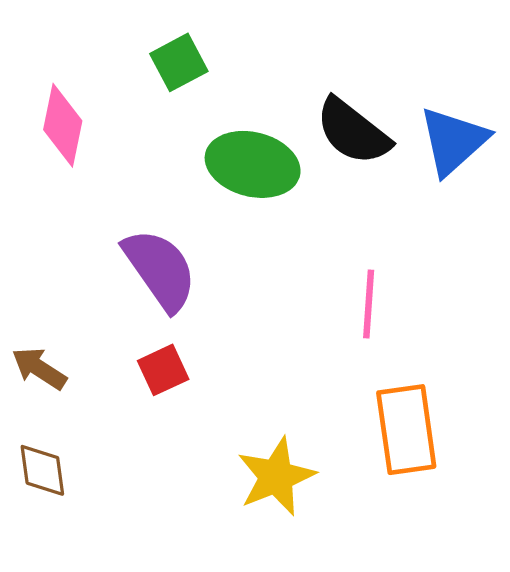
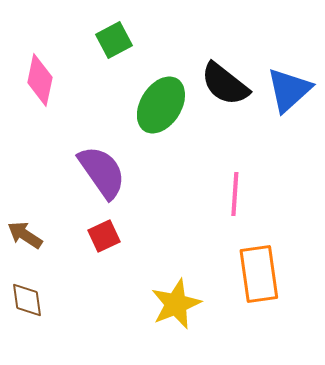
green ellipse: (253, 164) -> (161, 105), turned -72

